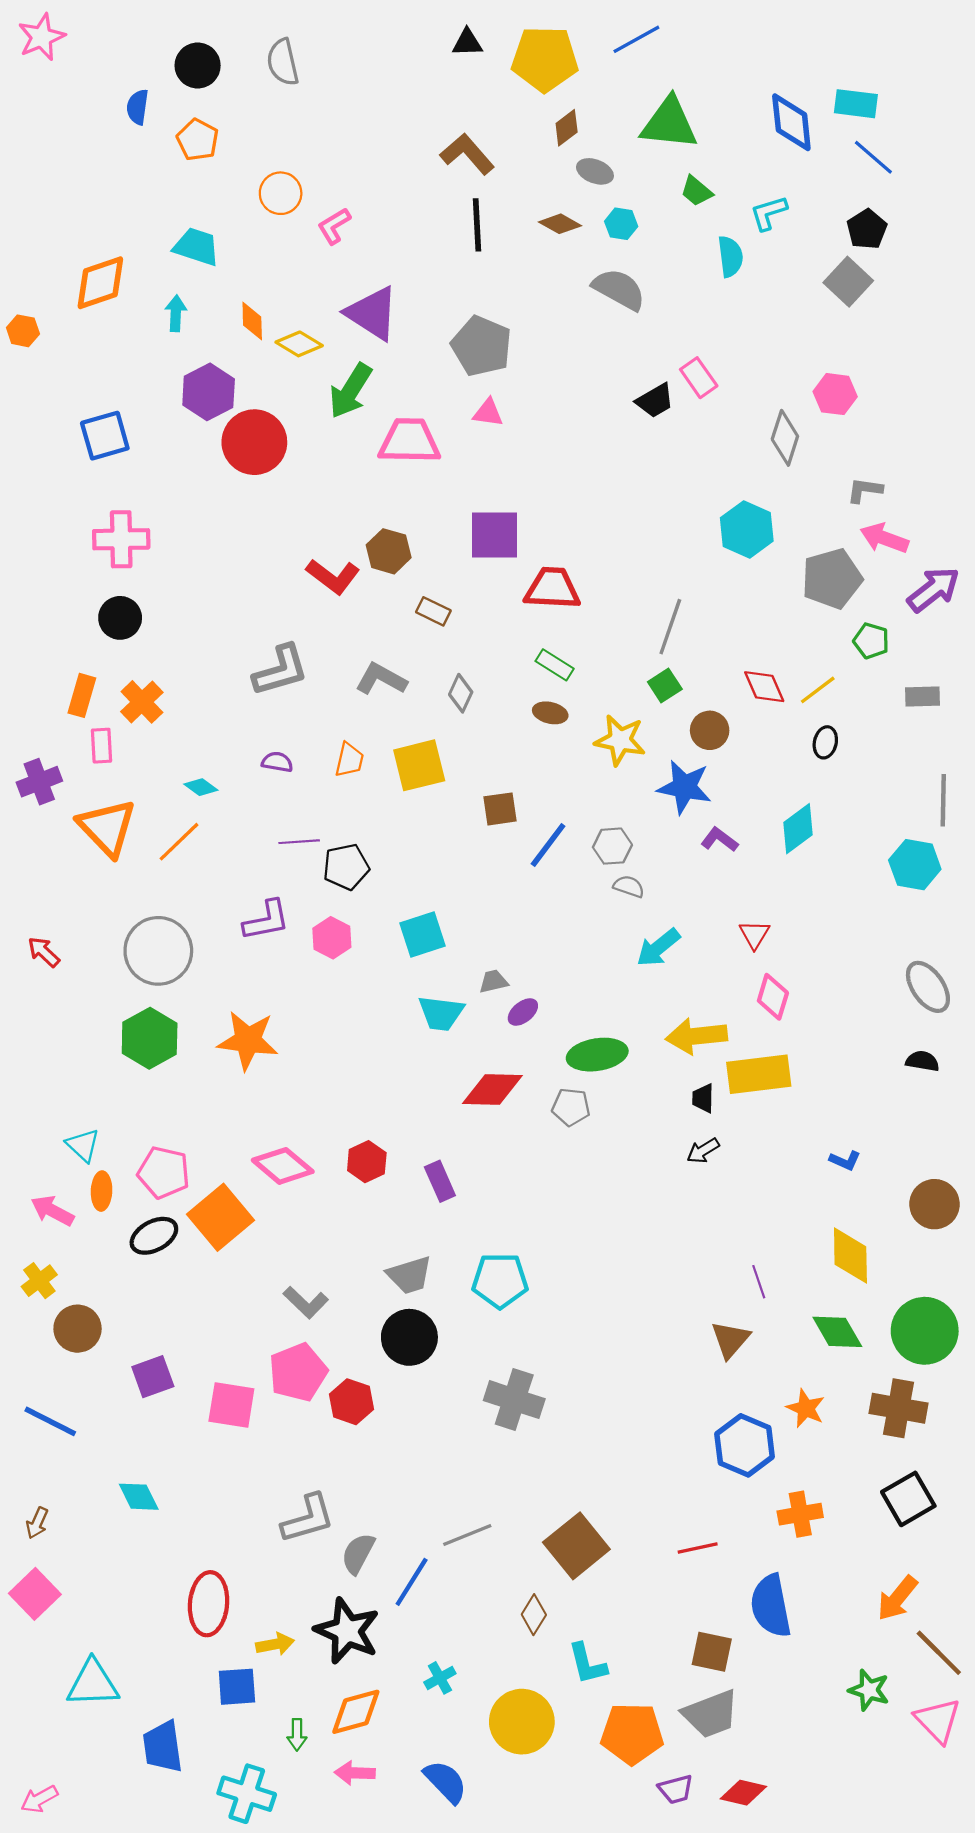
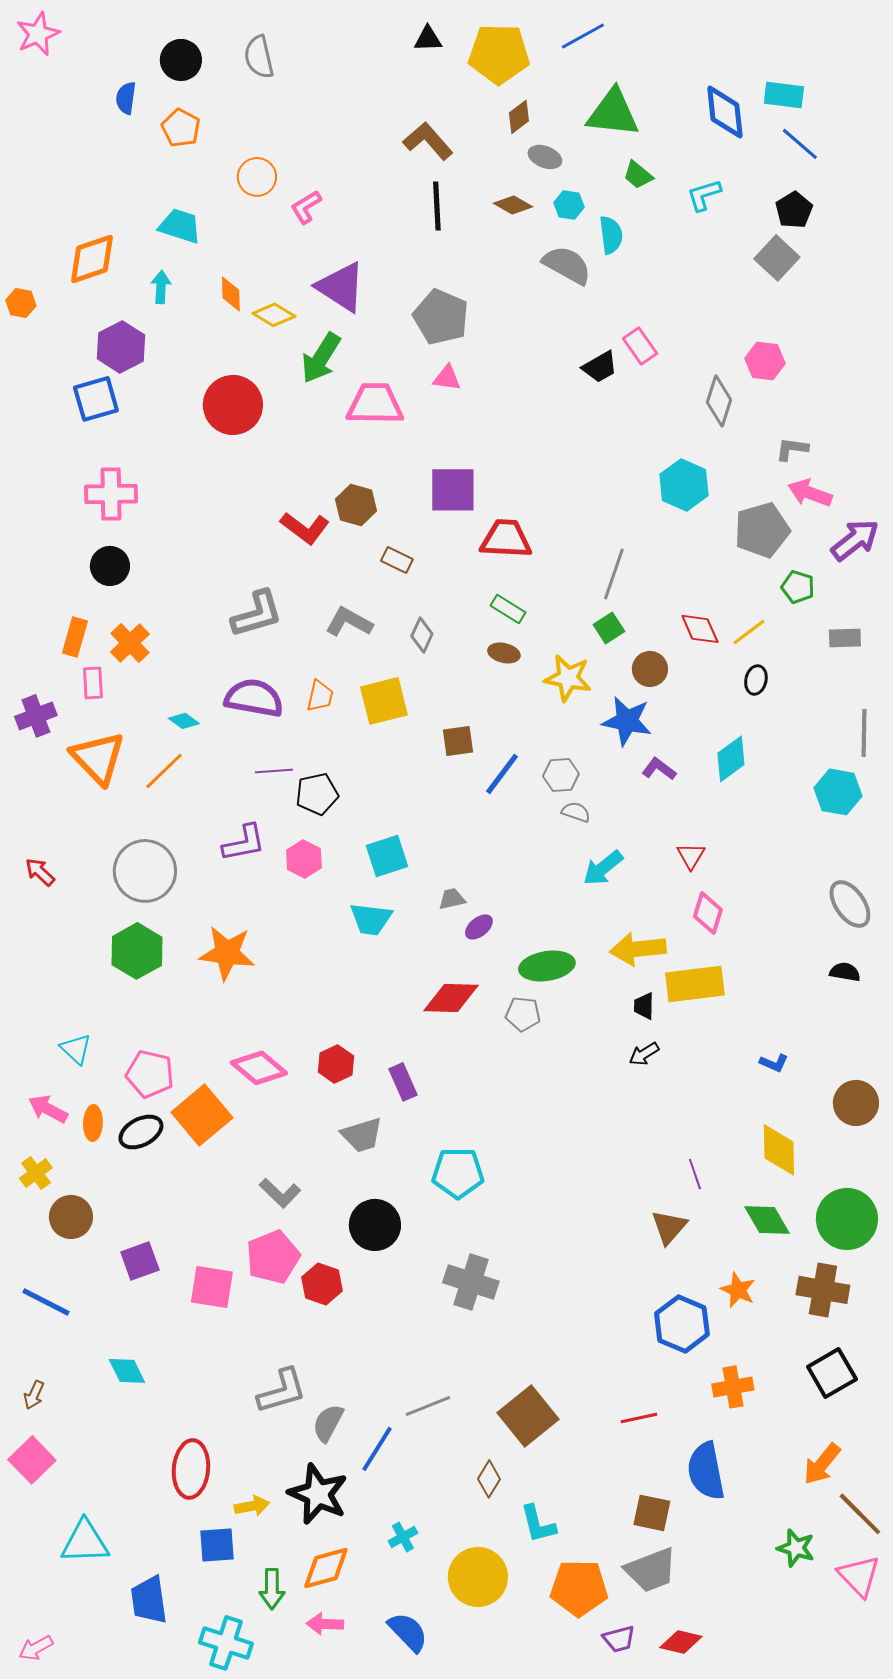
cyan semicircle: (730, 257) -> (611, 235), moved
purple hexagon: (209, 392) -> (121, 347), moved
purple semicircle: (277, 762) -> (254, 698), size x2.0
cyan trapezoid: (441, 1013) -> (371, 919), moved
orange ellipse: (102, 1191) -> (93, 1123), moved
gray trapezoid: (409, 1275) -> (362, 1135), moved
green arrow: (297, 1735) -> (272, 1589), size x1.4

